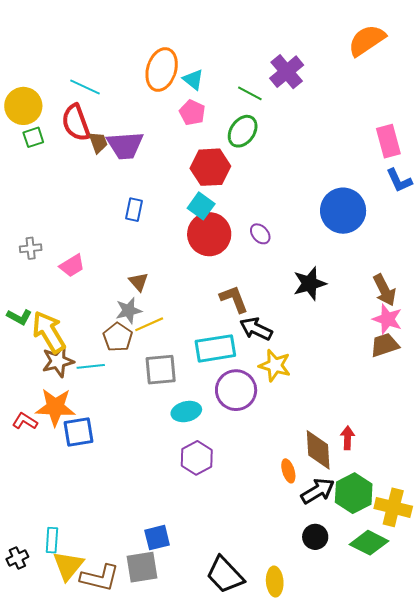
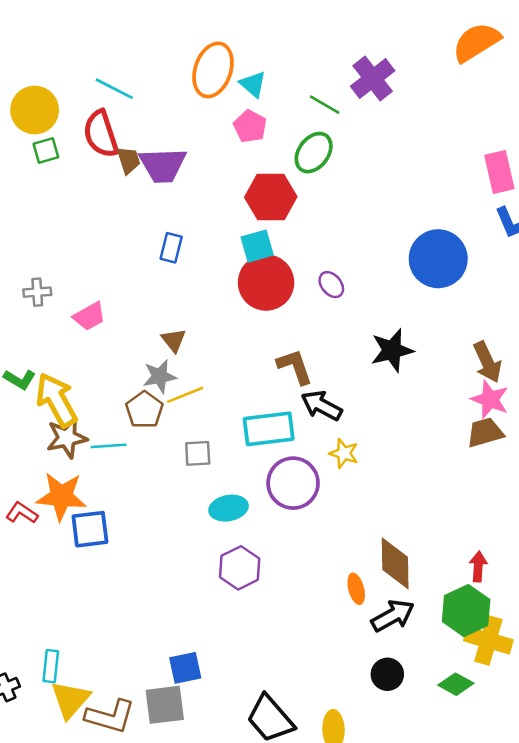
cyan square: (201, 206) -> (257, 246), turned 36
yellow star: (275, 365) -> (344, 453), size x0.7
gray square: (161, 370) -> (198, 453), size x0.7
red arrow: (347, 438) -> (478, 567), moved
green hexagon: (354, 493) -> (466, 611), moved
green diamond: (369, 543) -> (456, 684), size x0.7

